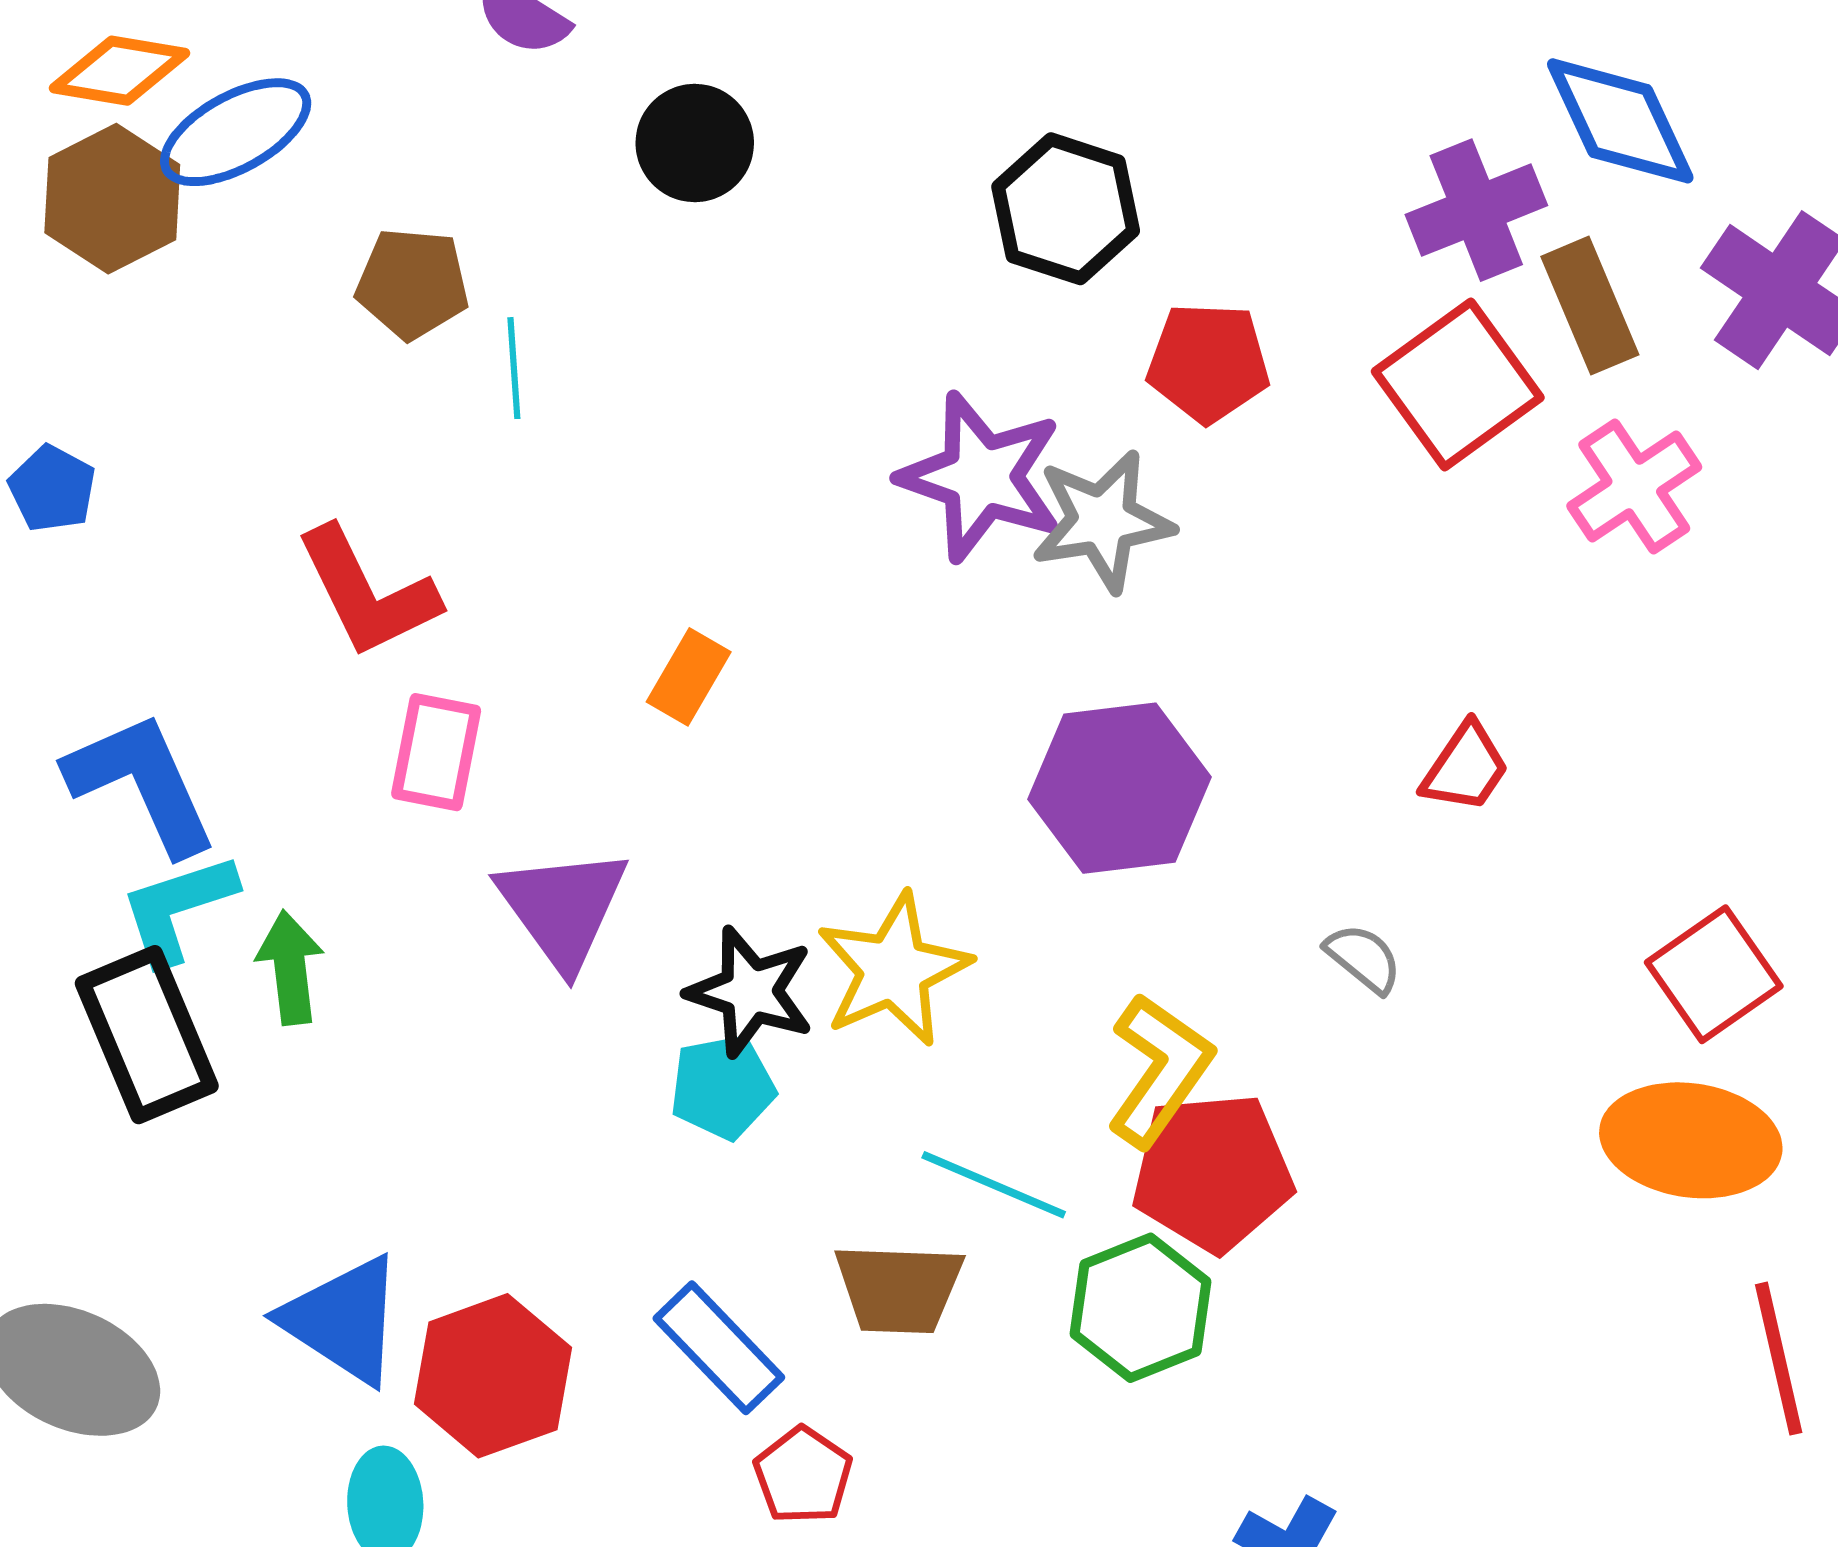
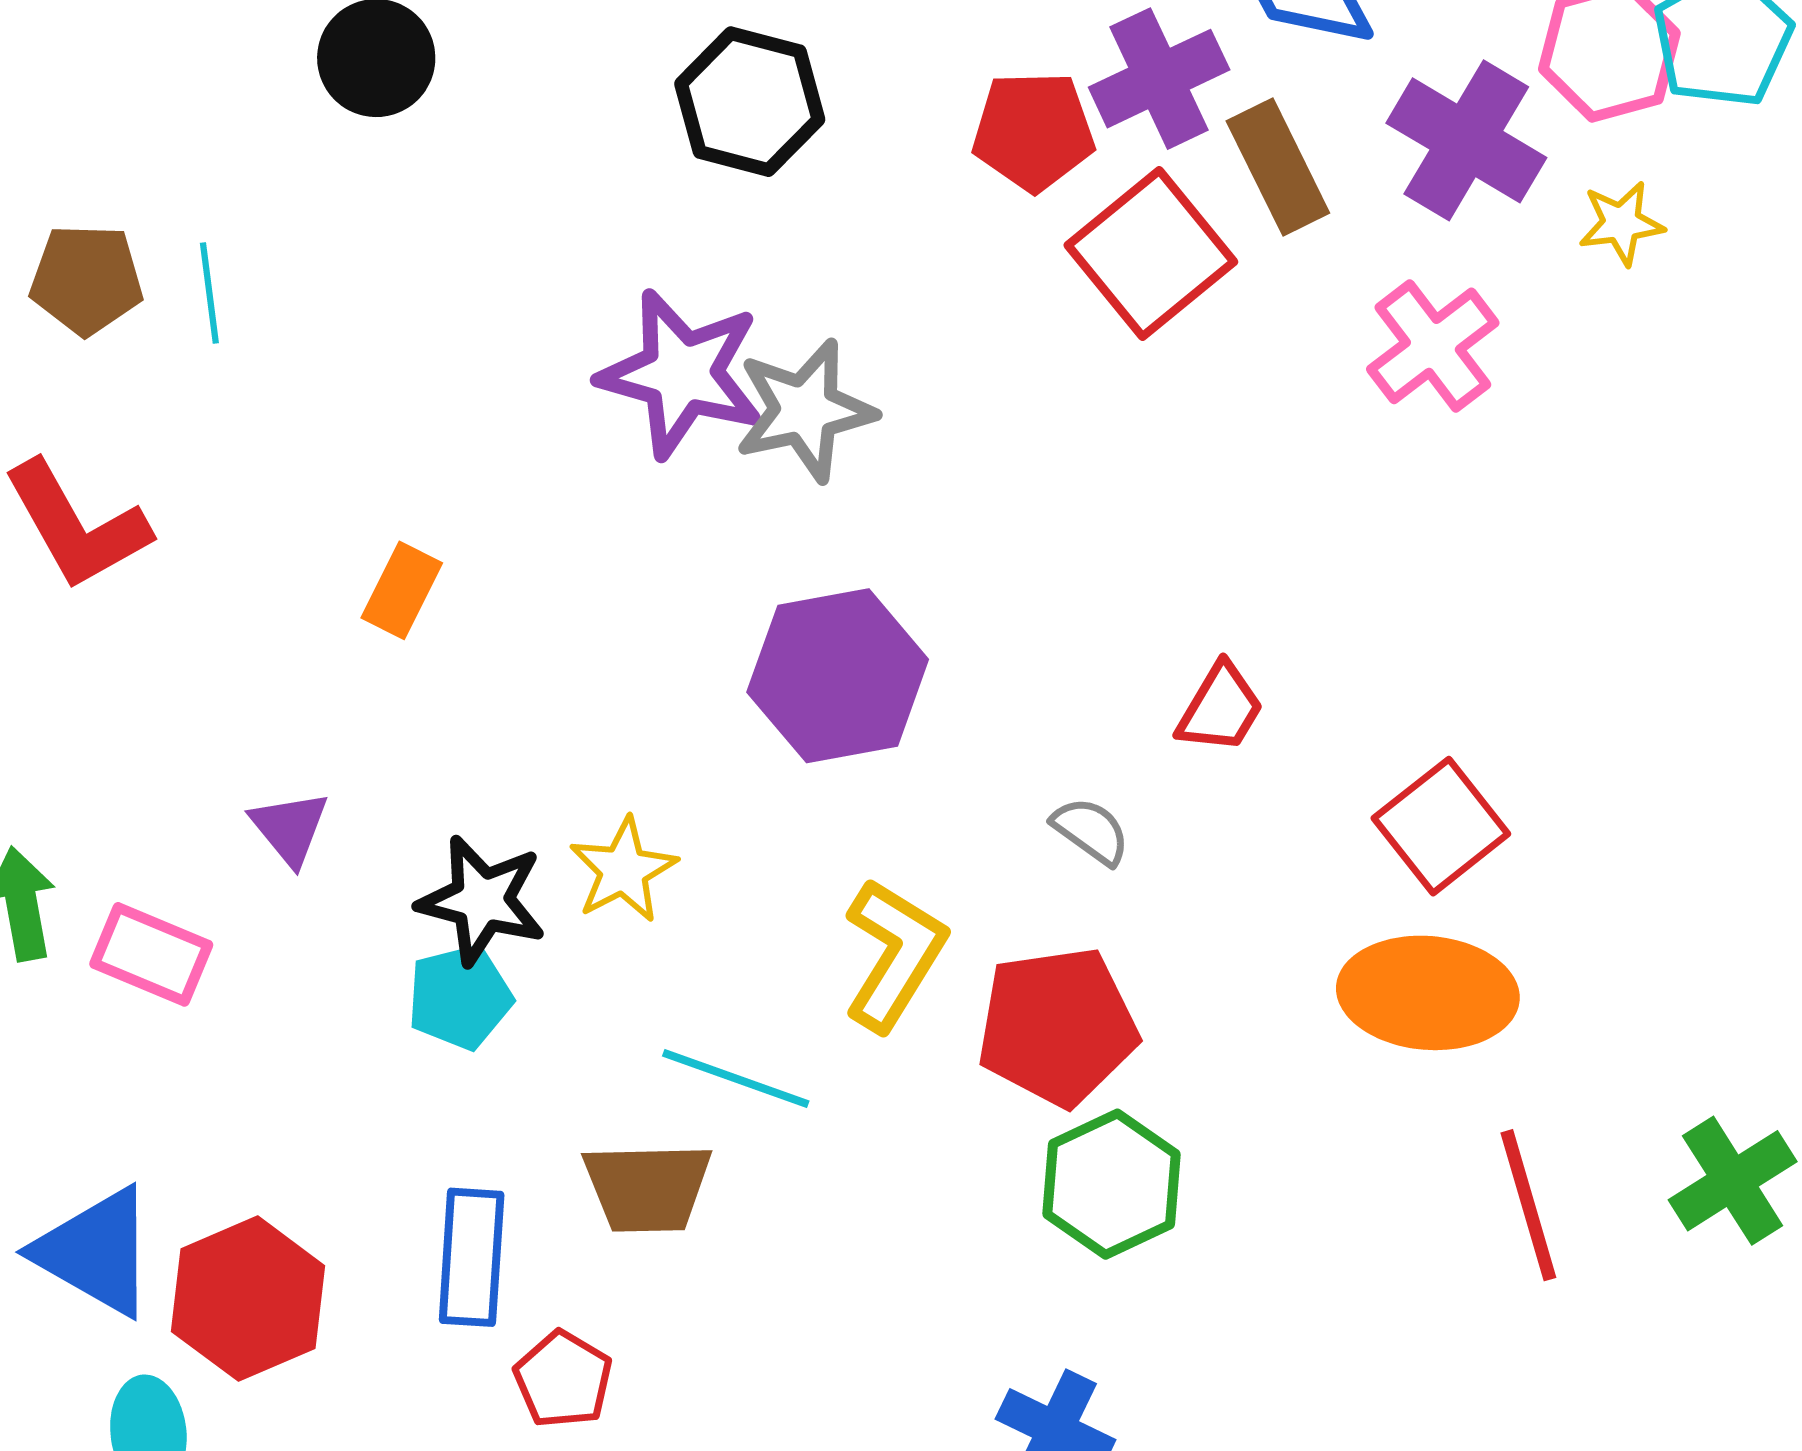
brown pentagon: (413, 283) -> (86, 280), moved
red pentagon: (1208, 363) -> (1033, 131), moved
pink cross: (1634, 487) -> (1433, 346), moved
pink rectangle: (436, 752) -> (151, 954), moved, turned -75
red trapezoid: (1465, 768) -> (1220, 708), moved
purple triangle: (563, 908) -> (290, 828), size x0.6
yellow star: (894, 970) -> (623, 870), size x0.7
red pentagon: (1212, 1172) -> (1057, 1026), moved
green hexagon: (1141, 1308) -> (1112, 1184), moved
blue rectangle: (719, 1348) -> (472, 1257), turned 51

